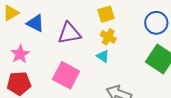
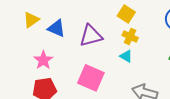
yellow square: (106, 14) -> (126, 14), turned -36

